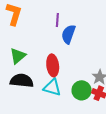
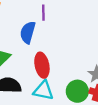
blue semicircle: (68, 34) -> (28, 32), moved

